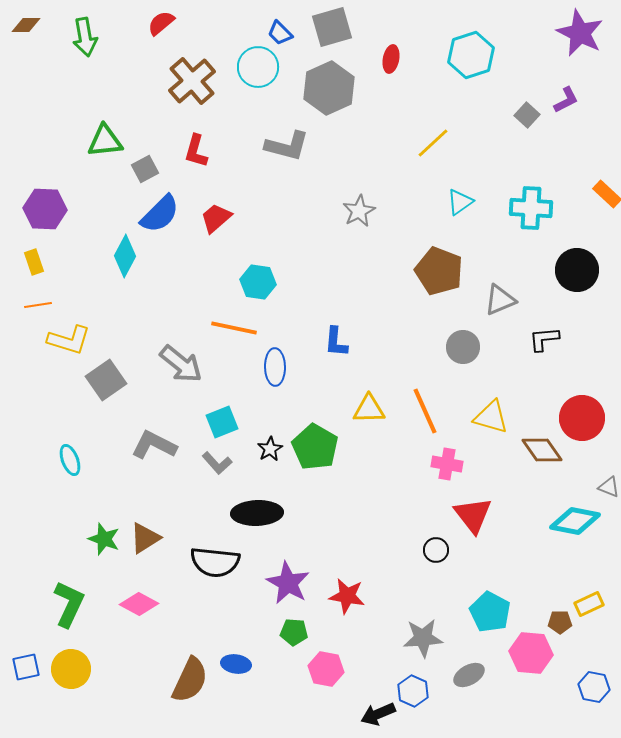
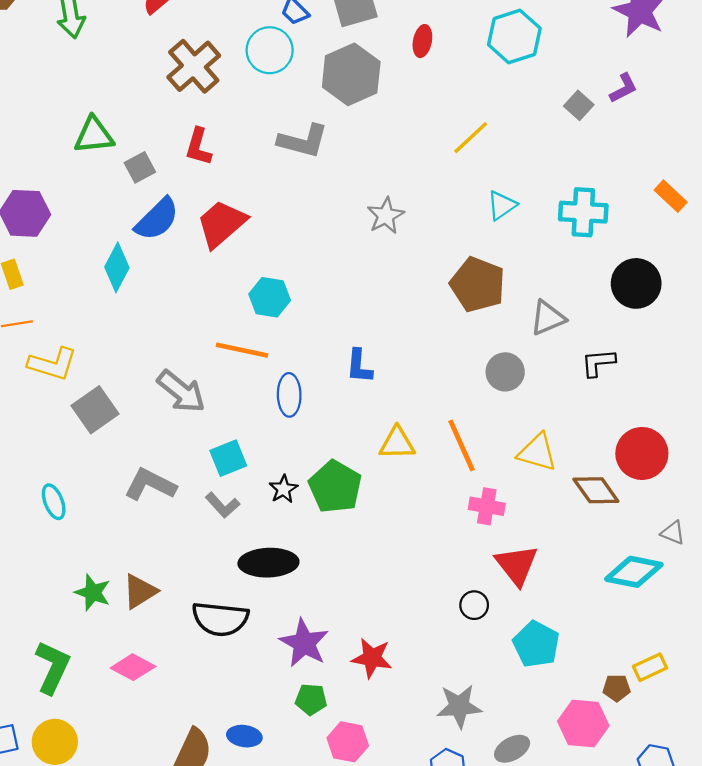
red trapezoid: (216, 218) -> (221, 224), size x1.4
cyan pentagon: (490, 612) -> (536, 644), moved

